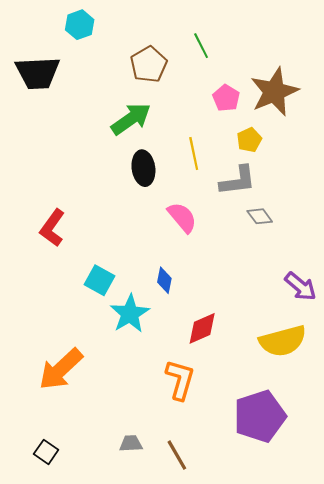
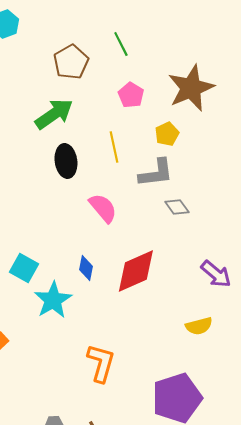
pink pentagon: (226, 98) -> (131, 95), moved
red diamond: (202, 328) -> (136, 271), moved, size x1.4
yellow semicircle: (283, 341) -> (199, 326), size x0.6

